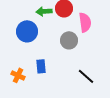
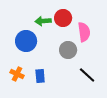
orange cross: (18, 75) -> (17, 74), moved
black line: (86, 76) -> (87, 75), moved

